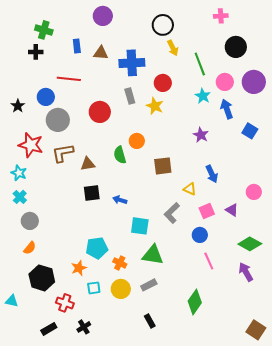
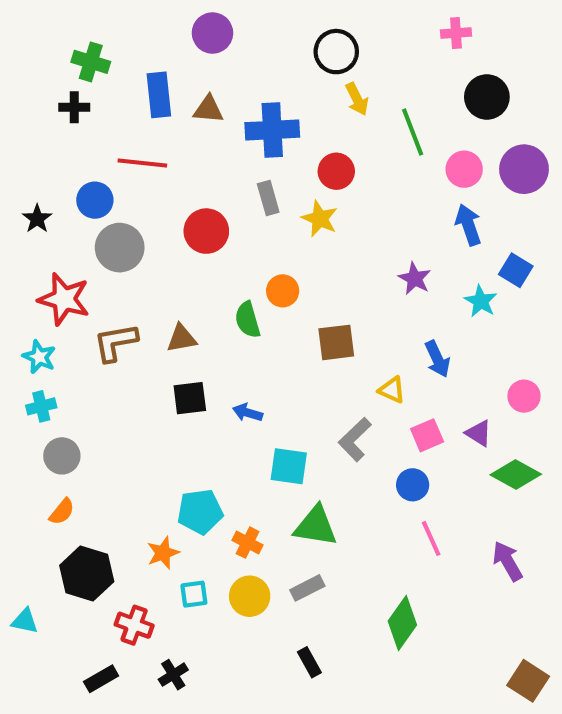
blue rectangle: (77, 46) -> (159, 95), size x1.5
cyan star: (203, 96) -> (481, 301), moved
brown L-shape: (63, 153) -> (116, 342), moved
cyan cross: (20, 197) -> (41, 406), turned 32
green diamond: (250, 244) -> (516, 474), moved

